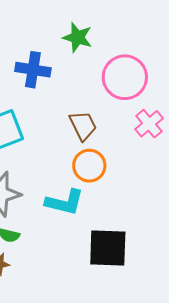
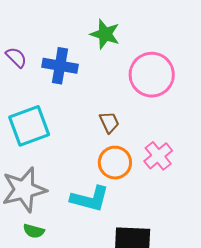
pink cross: (149, 124) -> (158, 156), moved
brown trapezoid: (83, 126) -> (109, 122), size x0.7

